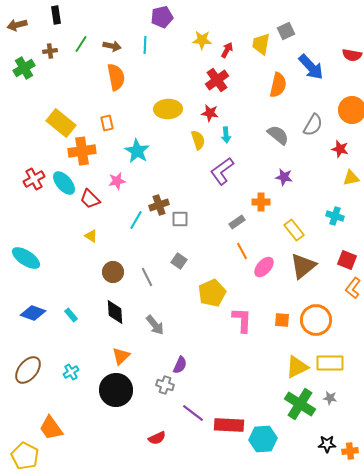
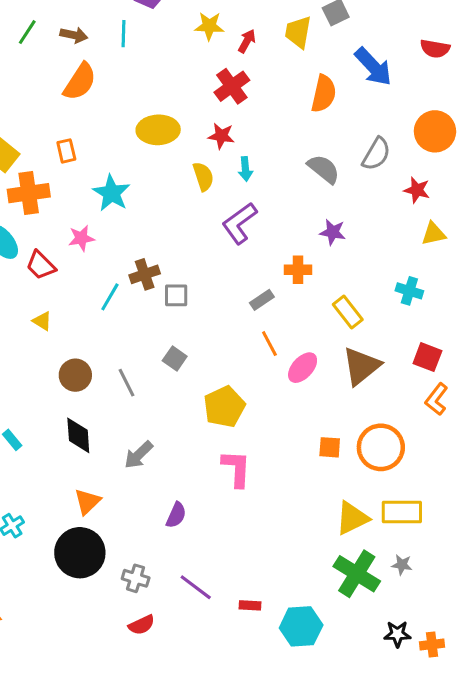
orange semicircle: (116, 77) -> (80, 82), turned 44
pink L-shape: (242, 320) -> (236, 468), moved
gray arrow: (155, 325) -> (139, 455), turned 85
gray cross: (165, 385) -> (136, 578), moved
red rectangle: (229, 425) -> (250, 605), size x0.5

